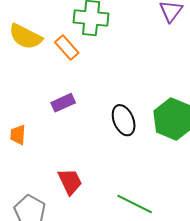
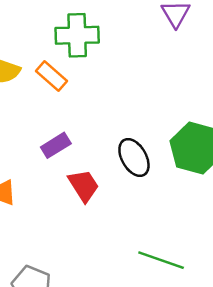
red trapezoid: (70, 182) -> (84, 186), moved

